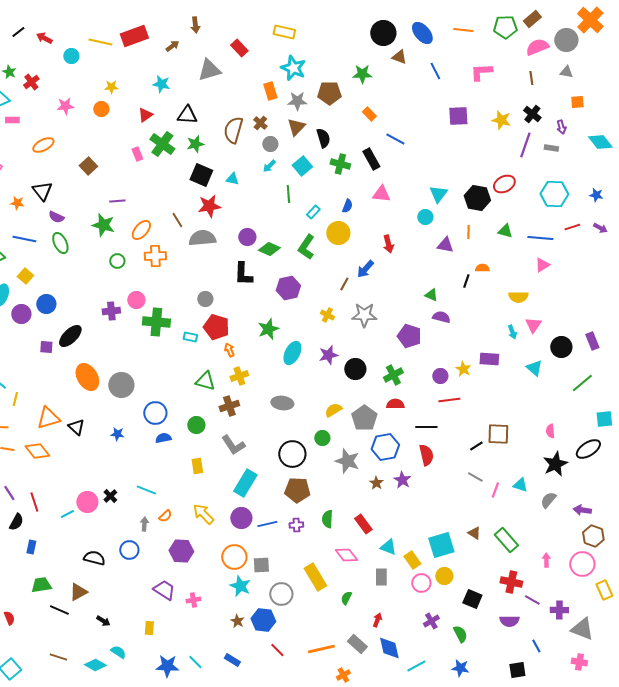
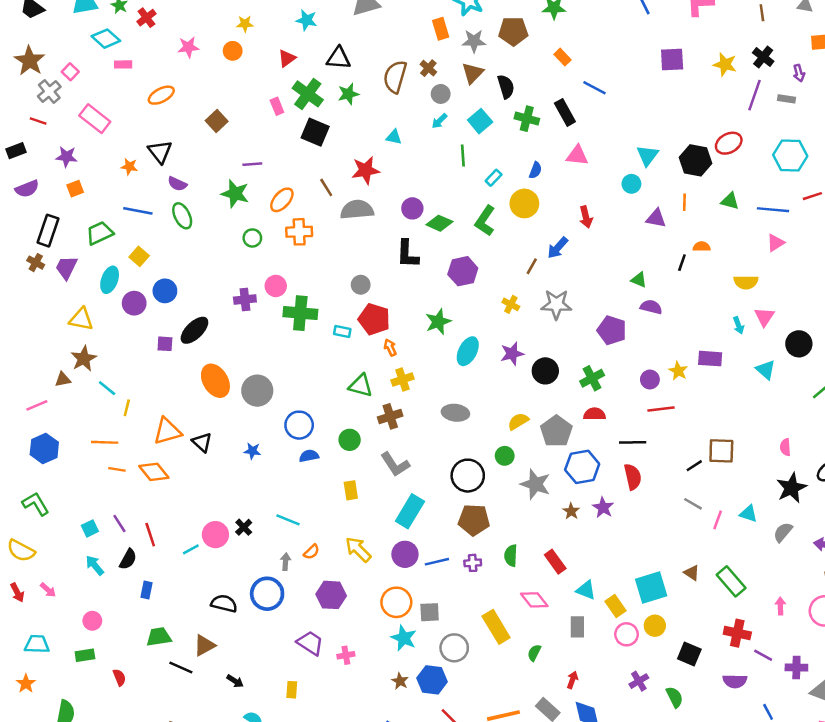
black square: (201, 175) -> (315, 132), moved
blue circle: (129, 550) -> (267, 594), size x1.4

